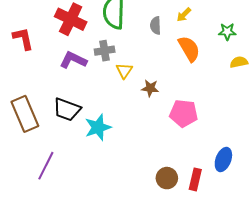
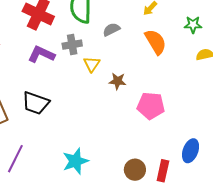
gray semicircle: (156, 25) -> (111, 29), moved, turned 66
cyan star: (98, 127) -> (75, 161), moved

